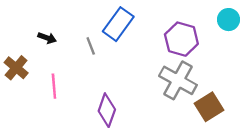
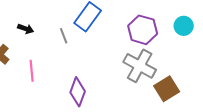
cyan circle: (229, 20) -> (184, 26), moved

